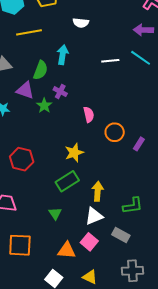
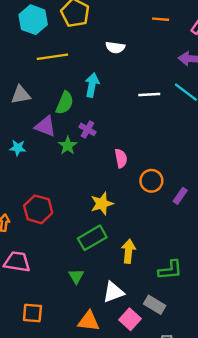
white triangle: (94, 216) -> (113, 292), moved
pink square: (89, 242) -> (130, 319), moved
orange square: (20, 245) -> (32, 313), size x0.7

